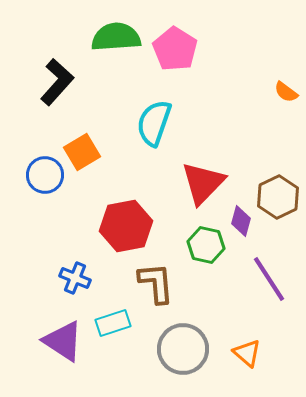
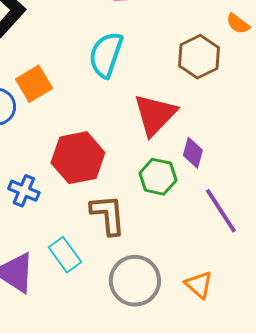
brown hexagon: (278, 197) -> (199, 57), moved
blue cross: (75, 278) -> (24, 191), moved
cyan rectangle: (113, 323) -> (65, 255), turned 72

